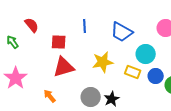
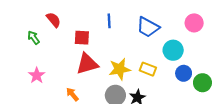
yellow star: (103, 62) -> (120, 69), moved
yellow rectangle: (133, 72) -> (148, 69), moved
pink star: (16, 78) -> (37, 75), size x0.7

